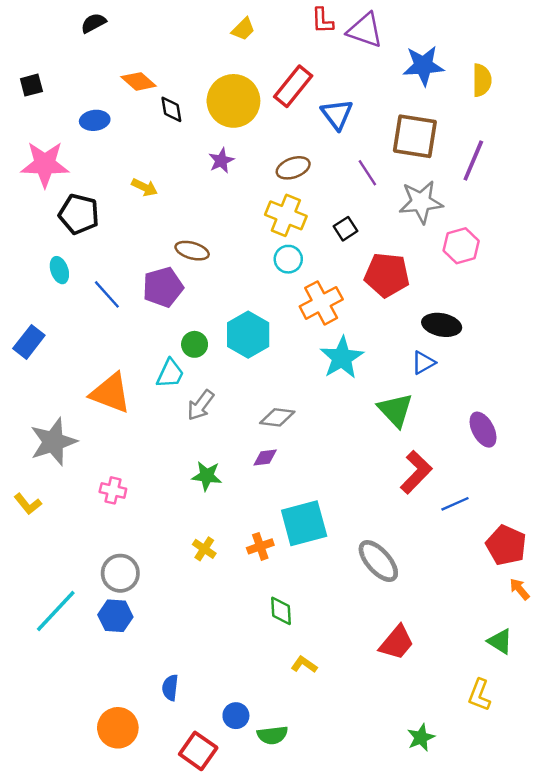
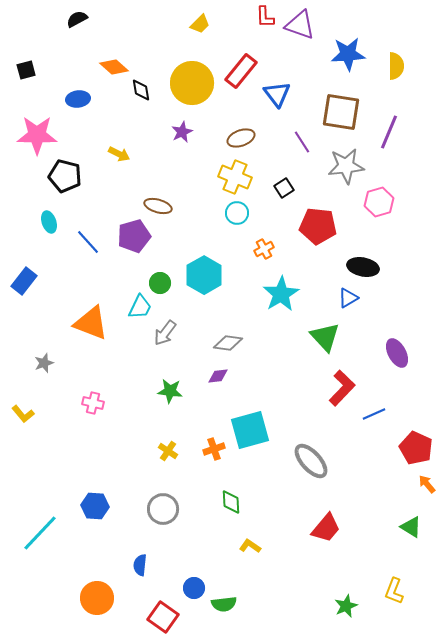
orange cross: (321, 303) -> (264, 249), size x0.6
gray star: (53, 442) -> (44, 363), size x0.5
gray circle: (120, 573) -> (163, 509), moved
cyan line: (56, 611) -> (40, 533), moved
yellow L-shape: (479, 695) -> (394, 591), moved

